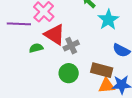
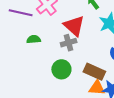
red triangle: (55, 35) -> (74, 26), moved

